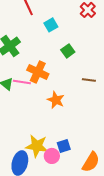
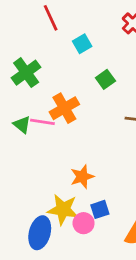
orange cross: (38, 72) -> (64, 108), turned 35
orange star: (56, 100) -> (82, 177), moved, turned 30

